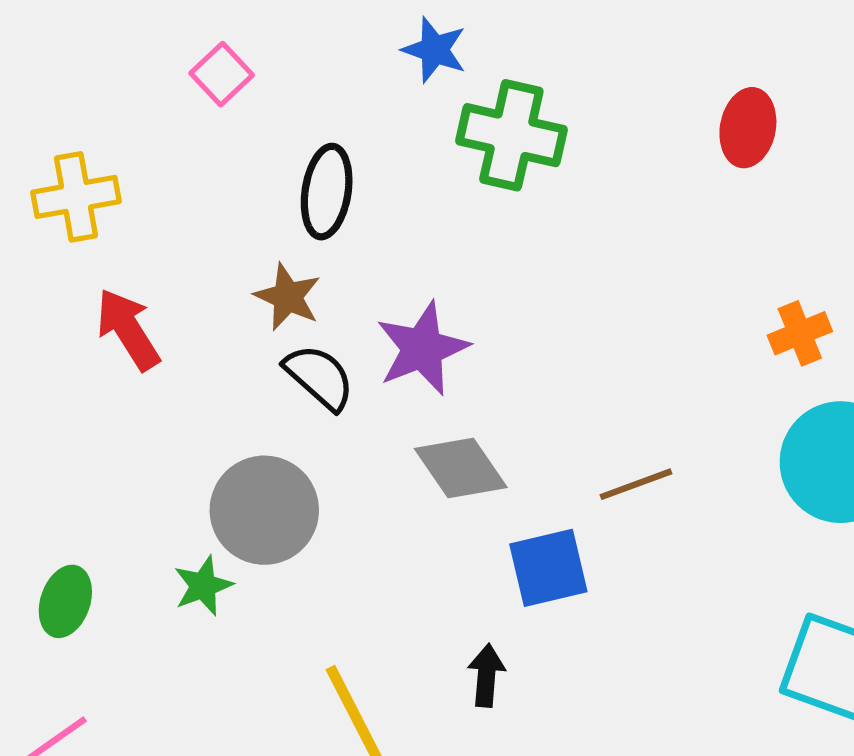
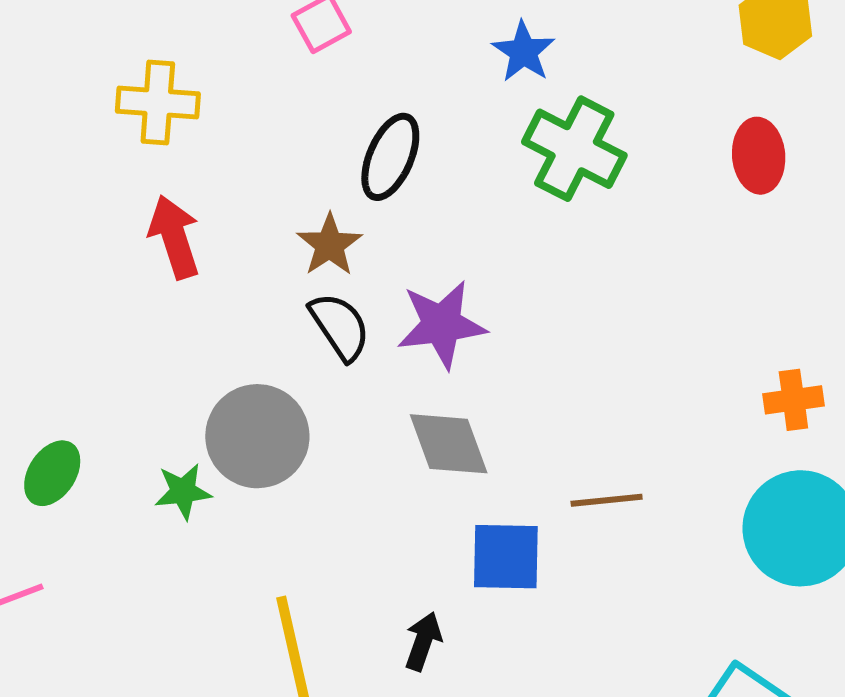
red ellipse: (748, 128) -> (759, 156), moved, turned -30

